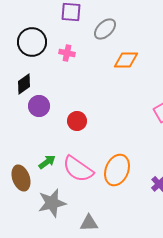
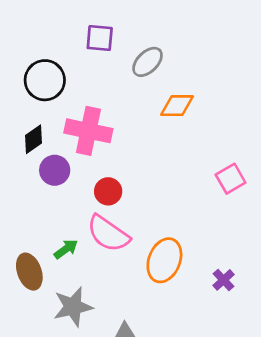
pink cross: (67, 53) -> (88, 131), moved, size x2.0
pink semicircle: (78, 169) -> (108, 234), moved

